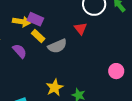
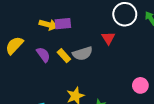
purple rectangle: (35, 19) -> (63, 24), turned -35
yellow rectangle: (38, 36) -> (64, 56), moved

